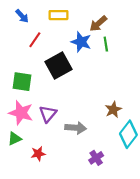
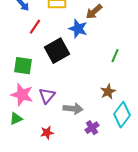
green line: (106, 44) -> (115, 56), moved, turned 32
red star: (38, 154) -> (47, 133), moved
purple cross: (96, 158) -> (92, 128), moved

